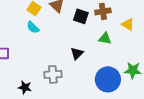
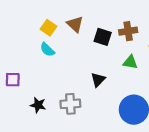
black star: (25, 87) -> (38, 105), moved

